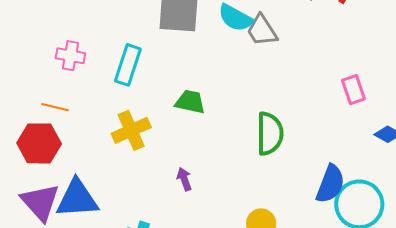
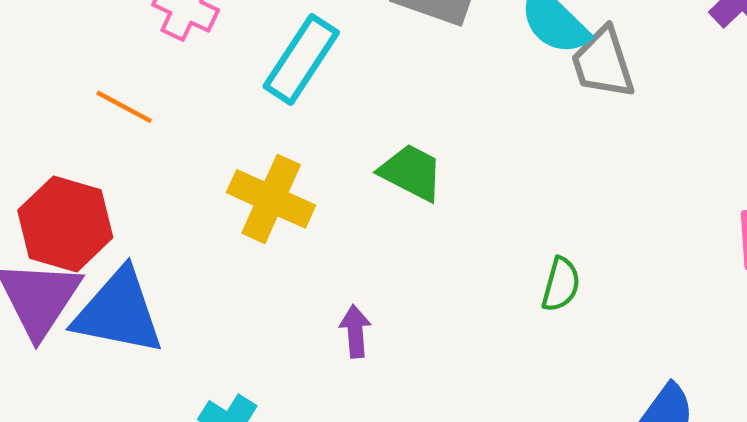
yellow cross: (131, 130) -> (271, 199), turned 33
green semicircle: (270, 134) -> (561, 284), size x0.6
red hexagon: (39, 143) -> (65, 224), moved

